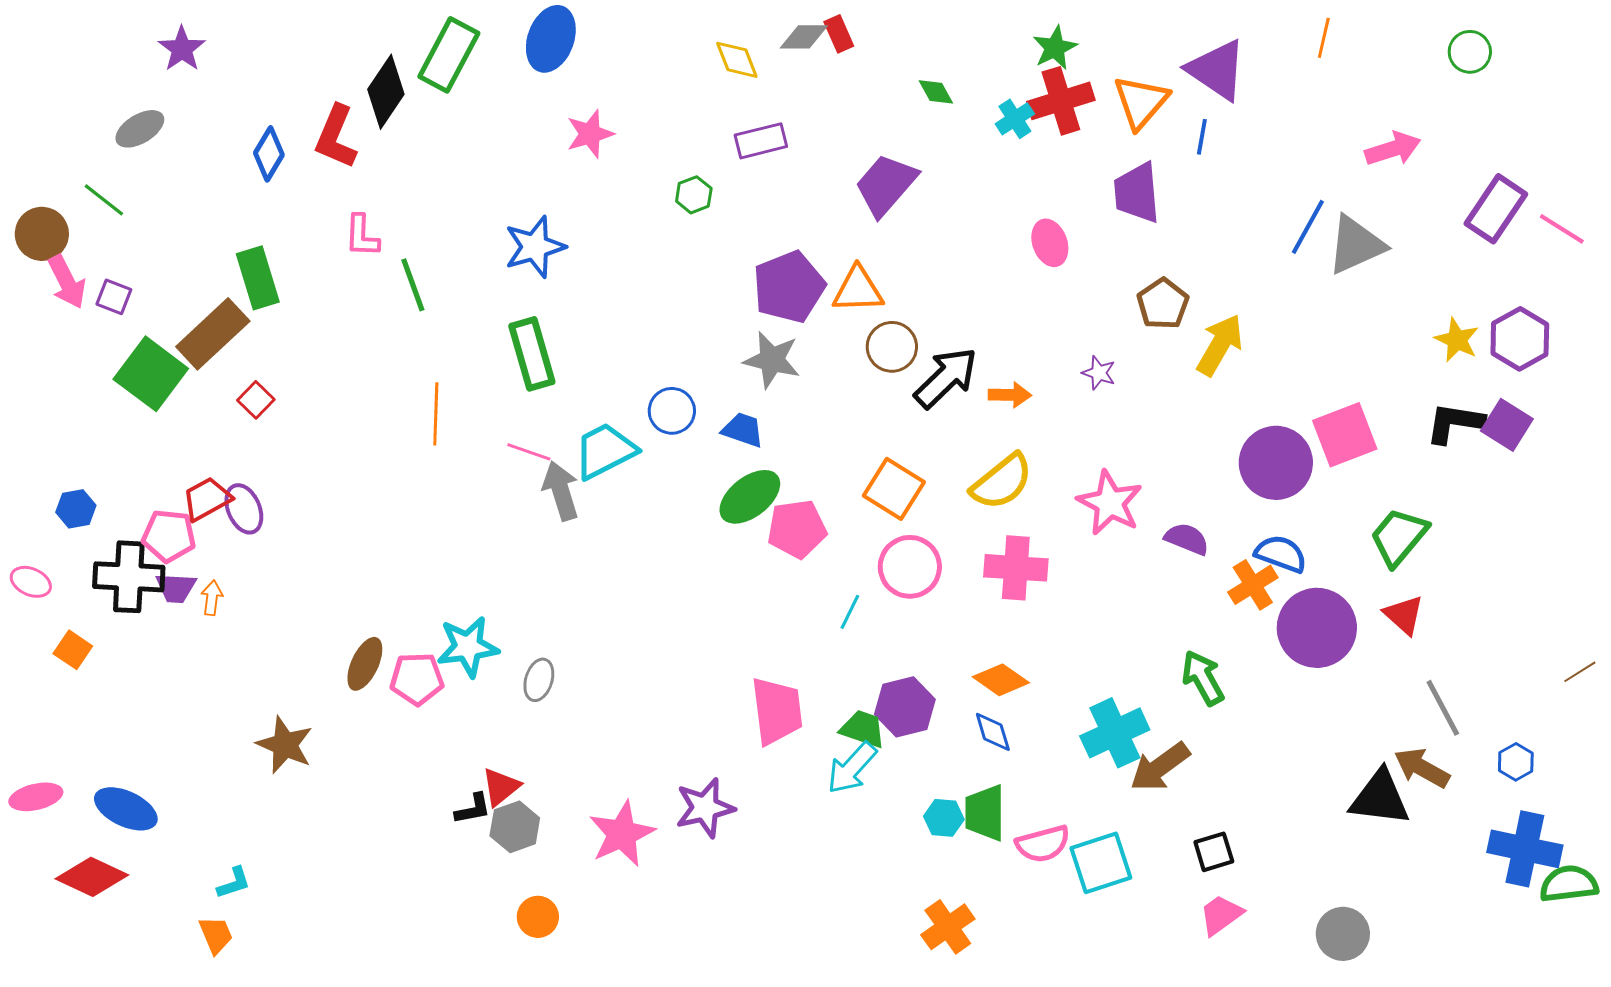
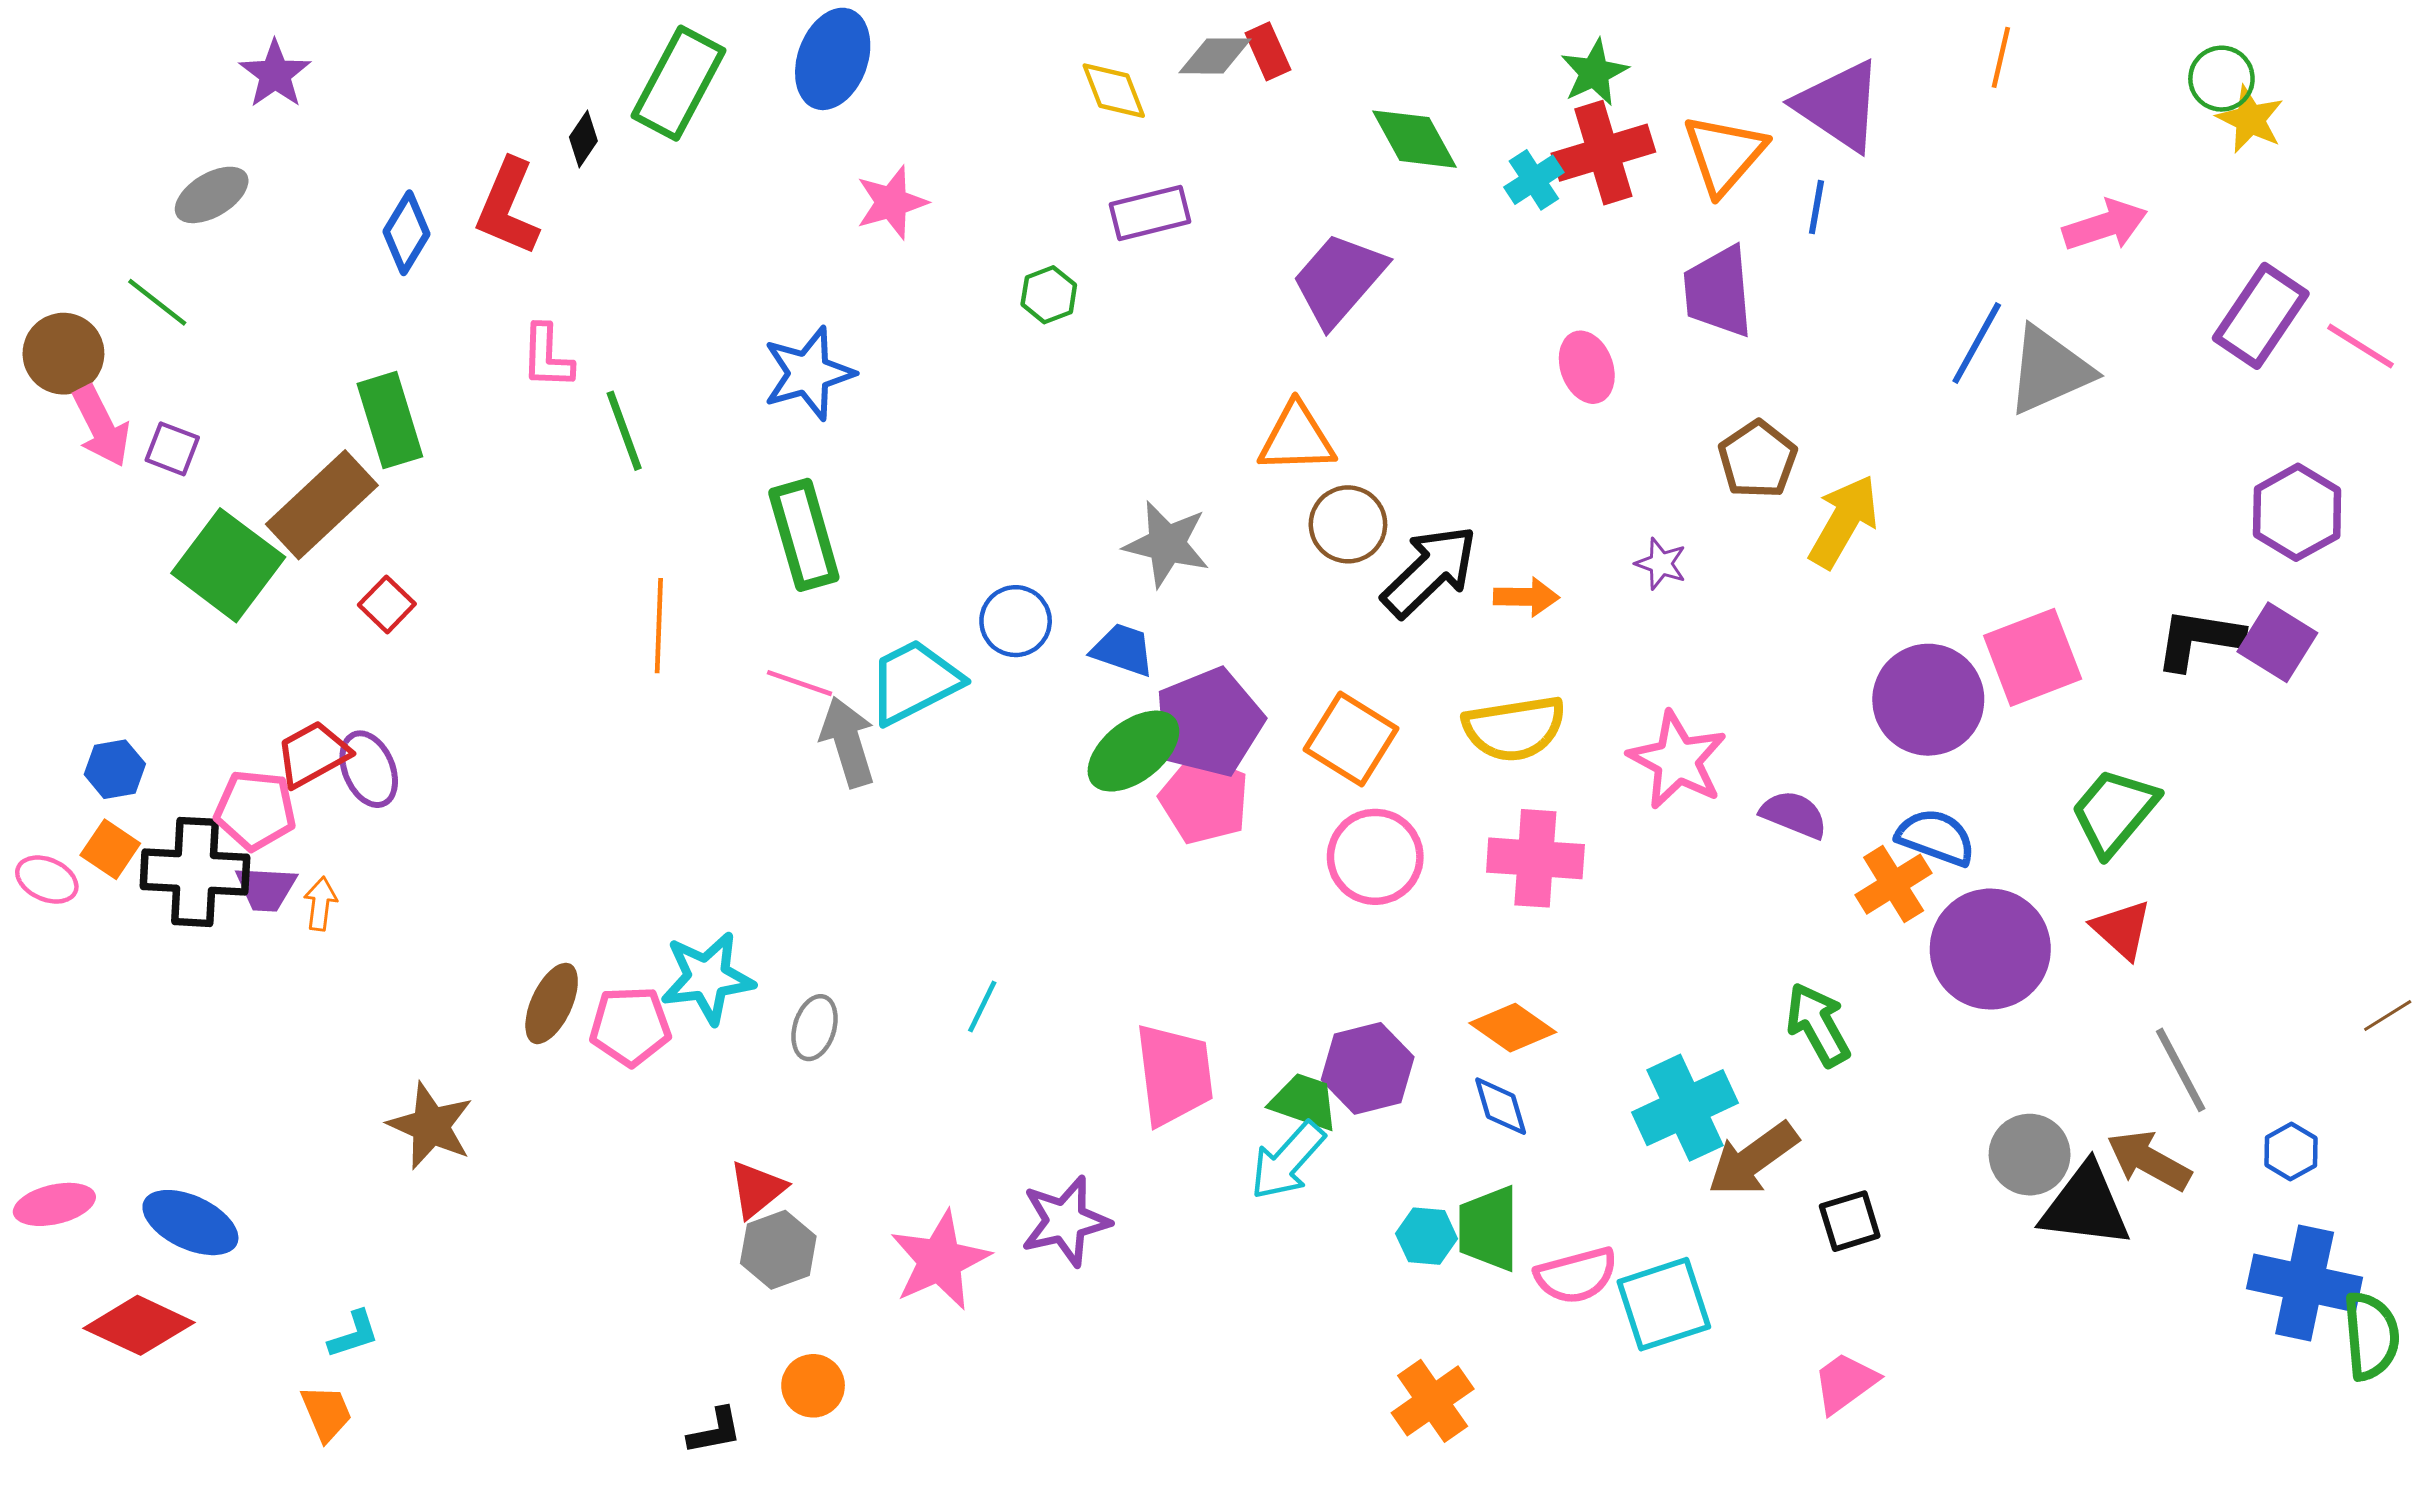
black diamond: (386, 92) -> (583, 139), size x0.5
green diamond: (936, 92) -> (1414, 139), size x1.6
purple pentagon: (789, 287) -> (1209, 722), moved
yellow star: (1457, 340) -> (2250, 119), moved
yellow semicircle: (1002, 482) -> (1514, 728), turned 30
pink pentagon: (797, 529) -> (1204, 799), turned 30
cyan line: (850, 612) -> (982, 1006), moved
orange square: (73, 650) -> (110, 849), moved
black L-shape: (473, 809) -> (715, 1431), moved
black square: (1214, 852) -> (1850, 1221), moved
green semicircle: (1569, 884) -> (2371, 1336), turned 92
gray circle: (1343, 934) -> (2030, 1155), moved

